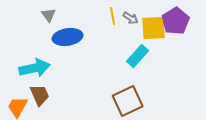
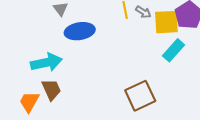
cyan rectangle: (138, 56) -> (174, 50), moved

